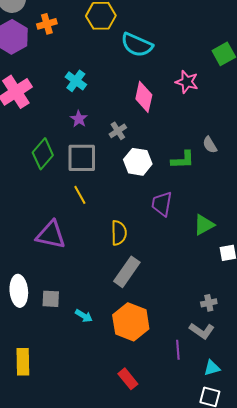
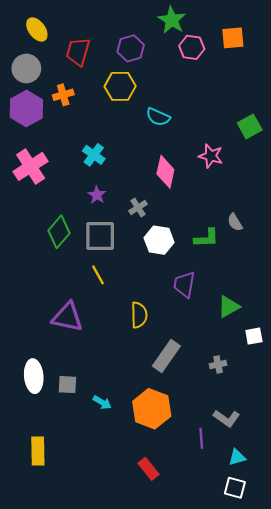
cyan semicircle: (137, 45) -> (158, 117), size x0.7
gray rectangle: (127, 272) -> (166, 356), moved
gray cross: (209, 303) -> (218, 365), moved

